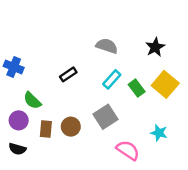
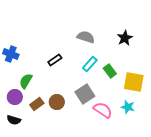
yellow square: (165, 84) -> (134, 82), moved, turned -30
green semicircle: (32, 101) -> (26, 81), turned 77
brown rectangle: (46, 129) -> (37, 104), turned 48
pink semicircle: (128, 150) -> (103, 110), moved

